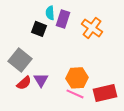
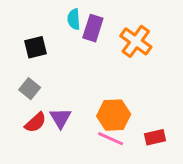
black square: (39, 29) -> (35, 47), moved, turned -35
gray square: (20, 60) -> (30, 89), size x0.6
red rectangle: (105, 93) -> (155, 137), size x0.6

